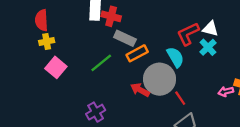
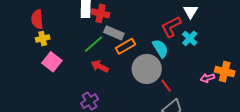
white triangle: (210, 29) -> (191, 11), moved, turned 49
green line: (101, 63) -> (93, 44), moved
red arrow: (140, 90) -> (100, 66), moved

